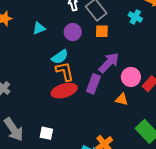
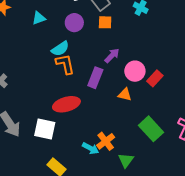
purple arrow: (109, 63) -> (112, 56), size x0.7
red ellipse: (64, 91) -> (66, 104), moved
white square: (46, 133) -> (45, 129), size x1.5

